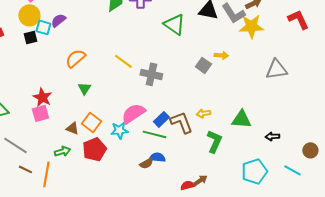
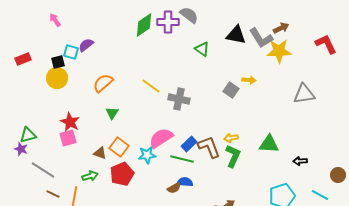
yellow circle: (29, 15) -> (57, 78), moved
green triangle: (174, 24) -> (202, 49), size x0.7
green L-shape: (214, 141) -> (233, 156), moved

